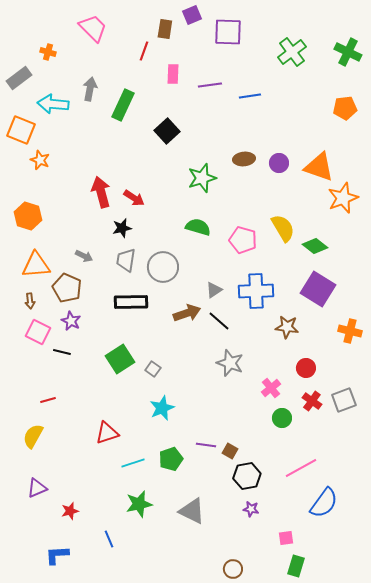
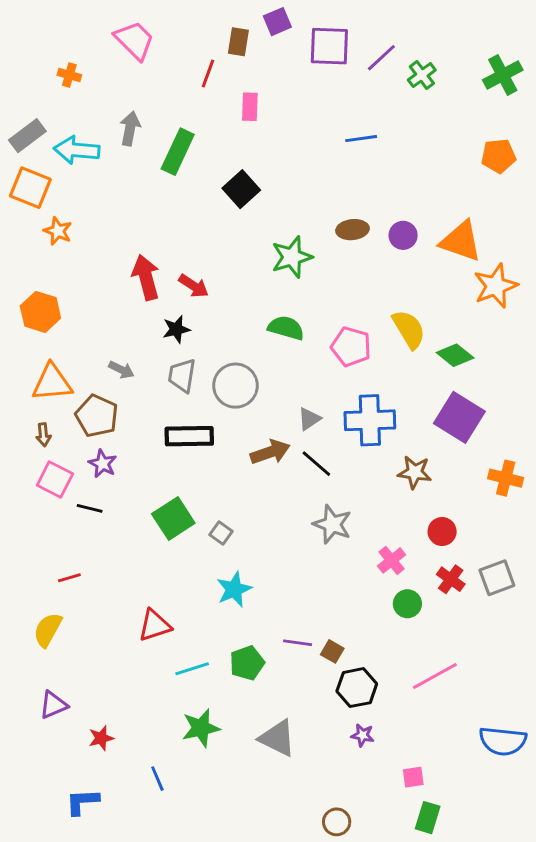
green cross: (292, 52) -> (422, 75), size x0.7
green cross: (348, 52) -> (503, 75), turned 36
gray rectangle: (19, 78) -> (27, 136), moved
purple line: (210, 85) -> (381, 58), moved, turned -35
blue semicircle: (324, 503) -> (503, 741), moved, turned 60

